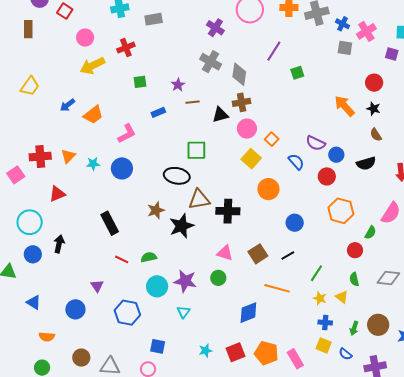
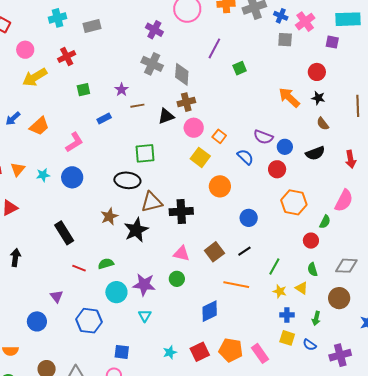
brown circle: (378, 325) -> (339, 298), moved

